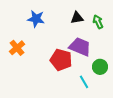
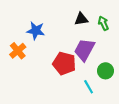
blue star: (36, 19) -> (36, 31), moved
purple trapezoid: (80, 47) -> (84, 50), turned -85

